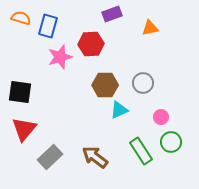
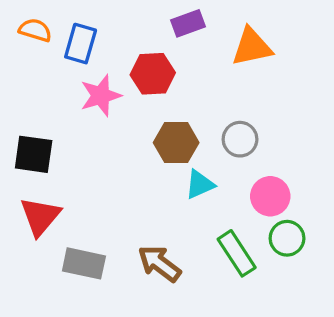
orange triangle: (150, 28) -> (252, 47), size x1.5
pink circle: (161, 117) -> (270, 196), size x1.5
gray rectangle: (50, 157) -> (84, 263), turned 55

